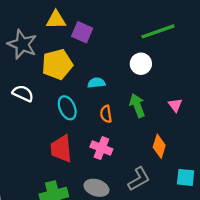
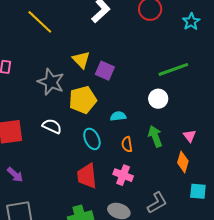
yellow triangle: (56, 20) -> (81, 60), turned 48
orange diamond: (159, 146) -> (183, 162), moved
cyan square: (186, 177) -> (198, 191), moved

